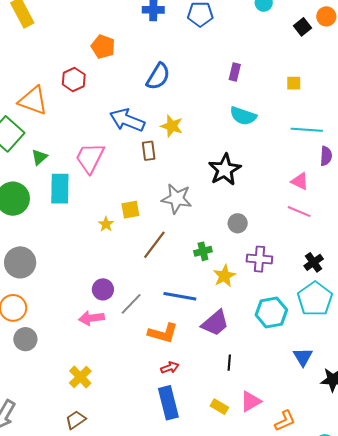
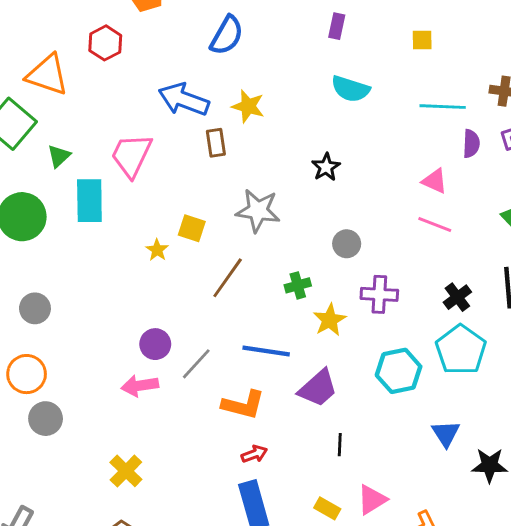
black star: (225, 170) -> (326, 167), size x0.6
yellow square: (130, 210) -> (192, 228), turned 30
gray circle: (20, 262) -> (35, 308), size x0.7

